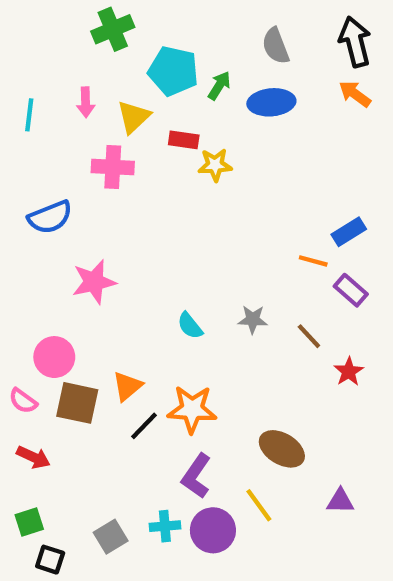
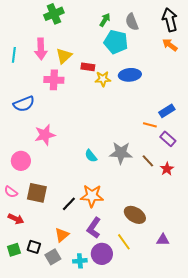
cyan pentagon: (173, 71) -> (116, 42), moved
green arrow: (219, 86) -> (105, 20), moved
pink arrow: (86, 102) -> (41, 49), size x1.5
blue ellipse: (271, 102) -> (130, 75), moved
gray star: (253, 319) -> (121, 153), size x1.6
pink circle: (54, 357) -> (21, 161), moved
red star: (349, 372) -> (167, 169), moved
orange triangle: (127, 386) -> (62, 235), moved
cyan cross: (165, 526) -> (80, 261), moved
black square: (50, 560) -> (34, 247), moved

